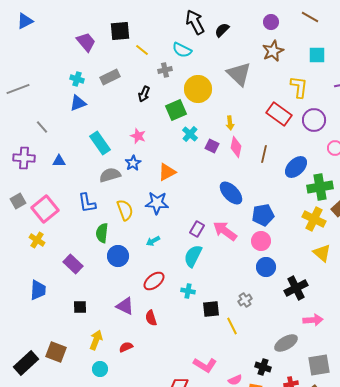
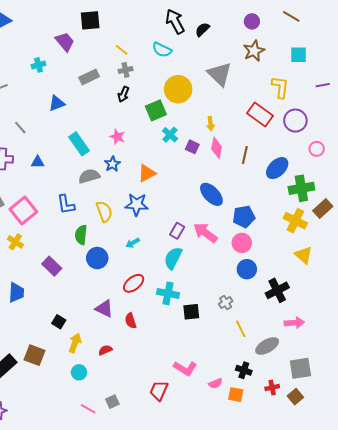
black square: (120, 31) -> (90, 20), moved
gray cross: (165, 70) -> (126, 70), moved
cyan cross: (77, 79) -> (39, 65), moved, turned -32
cyan cross: (188, 291) -> (168, 293), size x1.5
black square: (80, 307) -> (59, 322), moved, turned 32
yellow line: (232, 326) -> (241, 329), moved

